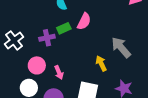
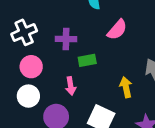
green rectangle: (64, 28) -> (87, 60), moved
pink circle: (37, 65) -> (31, 67), moved

